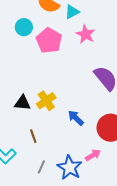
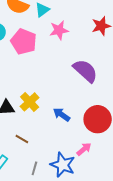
pink star: (86, 34) -> (59, 30), turned -30
brown line: (33, 136) -> (22, 139), turned -32

